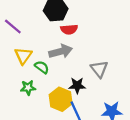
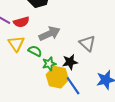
red semicircle: (69, 29) -> (21, 22), moved
green star: (28, 88) -> (49, 64), moved

